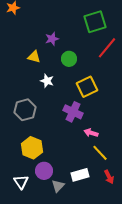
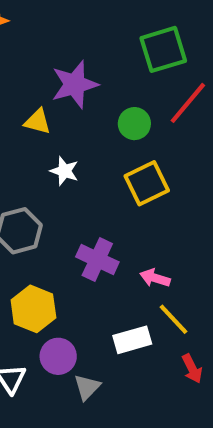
purple star: (52, 39) -> (75, 84), size x1.6
green circle: (69, 59) -> (134, 124), moved
purple cross: (73, 112) -> (97, 259), moved
white rectangle: (80, 175) -> (132, 340), moved

